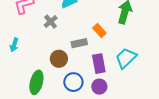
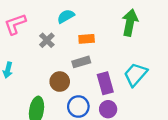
orange rectangle: (99, 31) -> (87, 39), moved, turned -48

